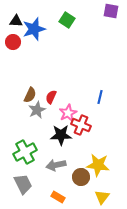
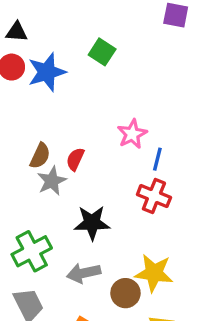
green square: (67, 20) -> (102, 52), moved
blue star: (34, 29) -> (47, 72), moved
pink star: (68, 113) -> (132, 134), moved
red cross: (81, 125) -> (154, 196), moved

